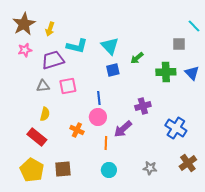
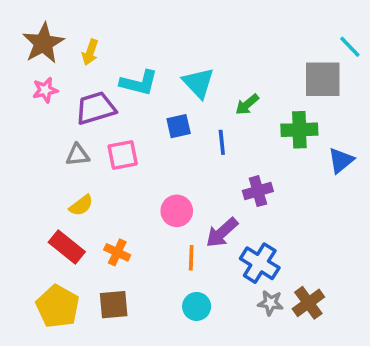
gray square: (179, 44) -> (323, 79), size x1.6
blue square: (113, 70) -> (179, 126), moved
blue triangle: (192, 73) -> (341, 160), moved, turned 35
blue line: (99, 98) -> (222, 142), moved
yellow semicircle: (45, 114) -> (81, 205), turned 40
blue cross: (176, 128) -> (260, 263), moved
orange cross: (77, 130) -> (117, 252), moved
brown cross: (188, 163) -> (308, 303), moved

